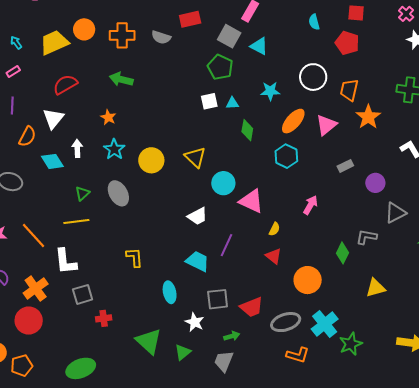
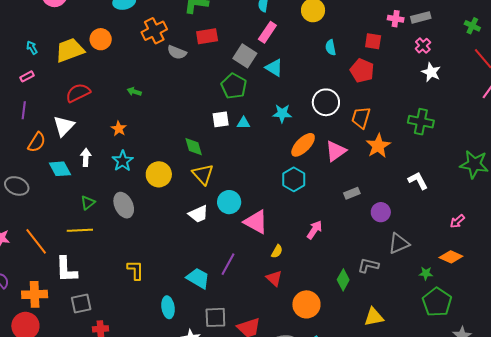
orange cross: (122, 35) -> (154, 31), moved, turned -30
green arrow: (121, 79) -> (134, 92), size x0.6
green diamond: (247, 130) -> (194, 147), moved, turned -30
white trapezoid: (197, 216) -> (198, 214), moved
orange cross: (36, 288) -> (35, 294), turned 30

